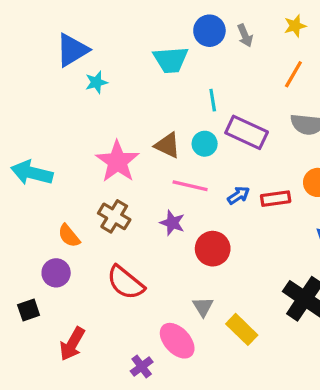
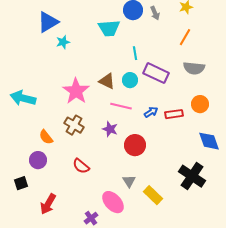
red semicircle: (125, 283) -> (81, 166), size x0.7

